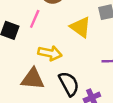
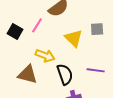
black semicircle: (69, 84) -> (65, 74), moved

